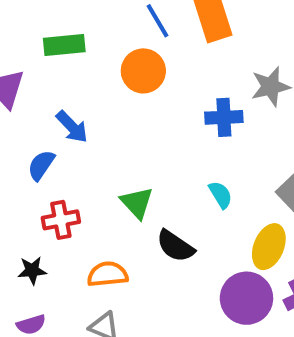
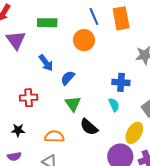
blue cross: (224, 117) -> (121, 82), moved
blue semicircle: (41, 165) -> (68, 78), moved
red cross: (61, 220) -> (29, 98), moved

